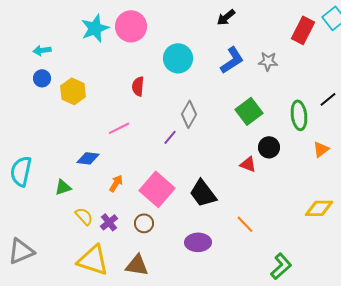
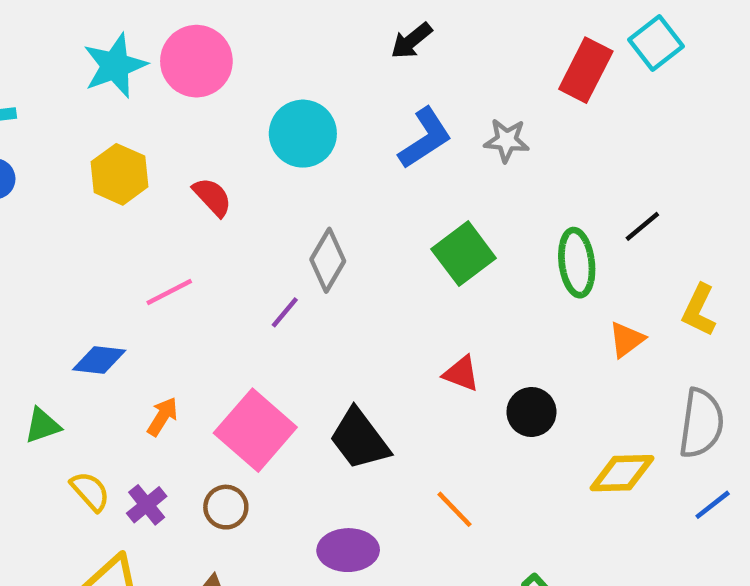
red semicircle: (138, 86) -> (212, 197), turned 132
yellow hexagon: (73, 91) -> (119, 174), moved
black circle: (269, 147) -> (531, 412), moved

